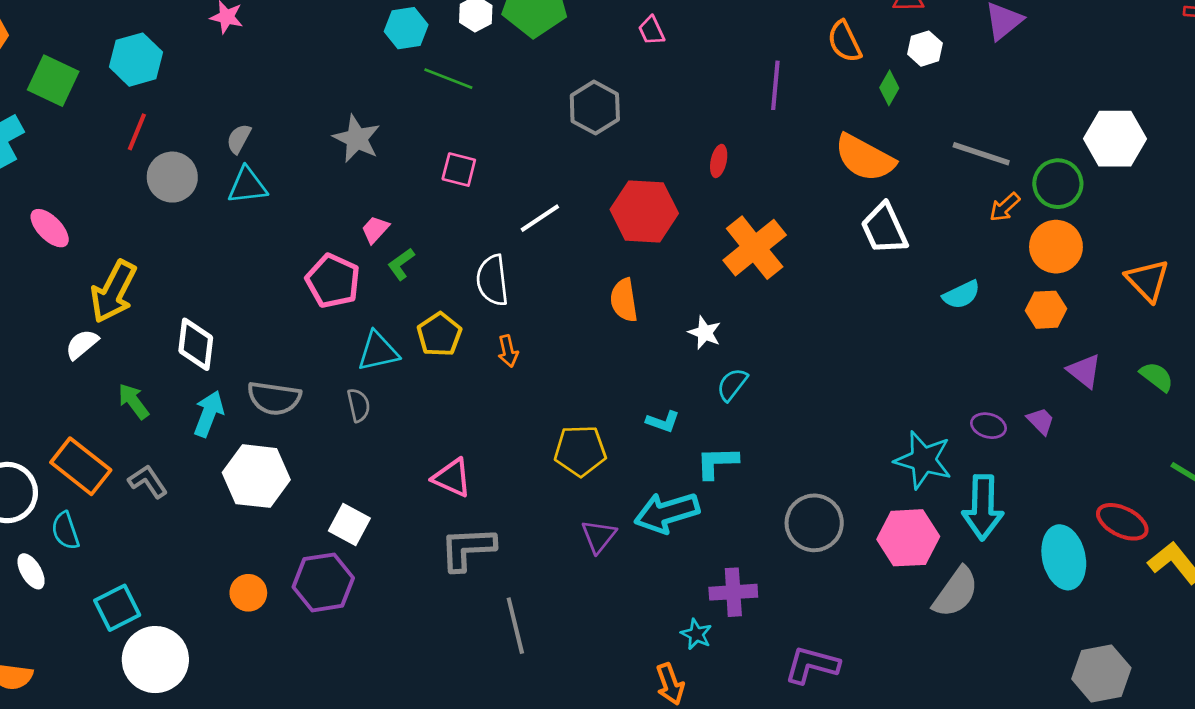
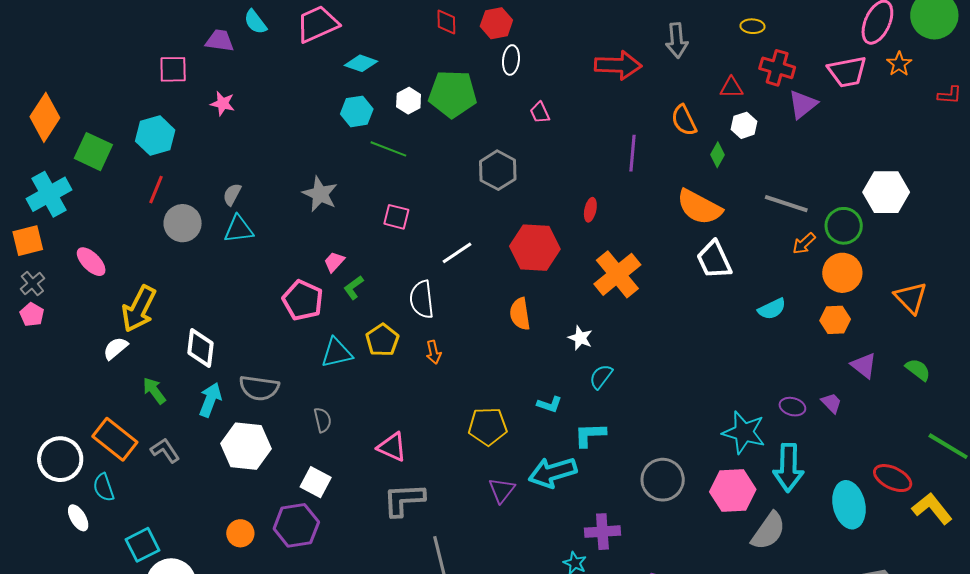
gray semicircle: (359, 405) -> (323, 420), moved

